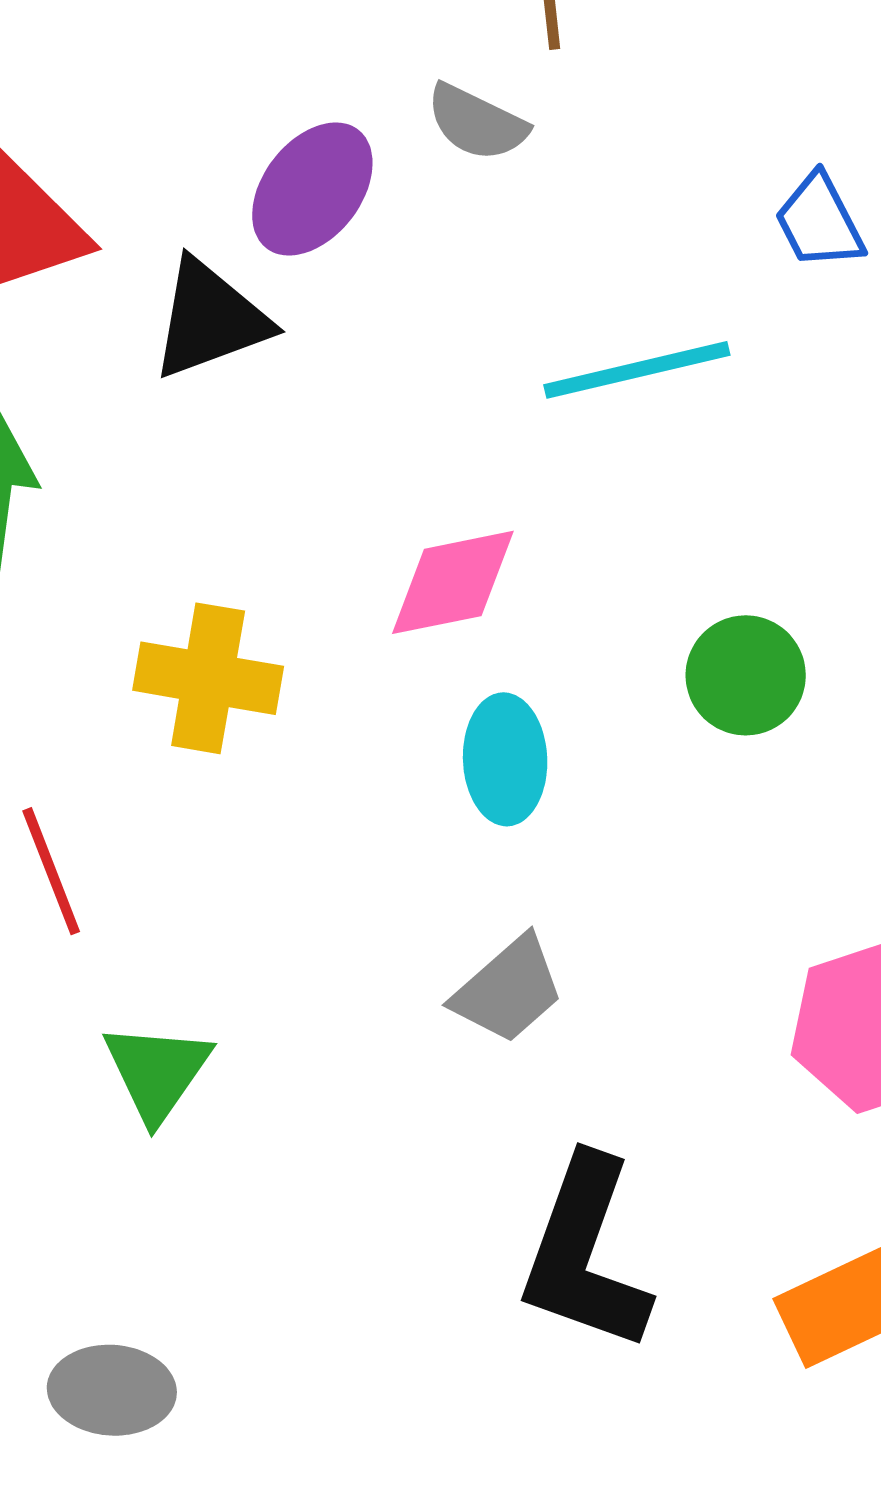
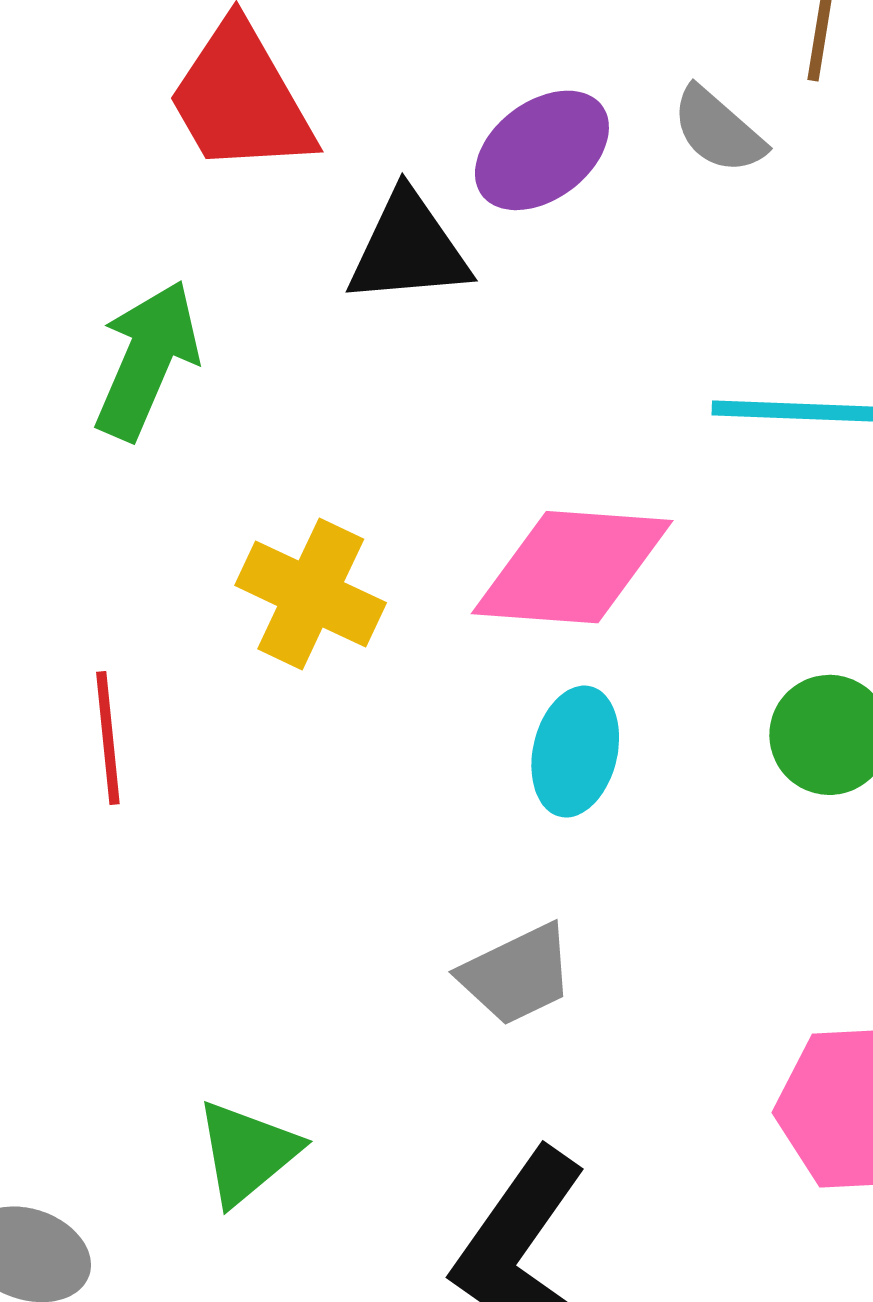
pink diamond: (453, 582) -> (572, 567), size x1.4
green triangle: (157, 1072) -> (247, 1152), moved

